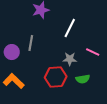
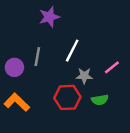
white line: (70, 28) -> (72, 51), moved
pink line: (93, 52) -> (112, 67), turned -64

